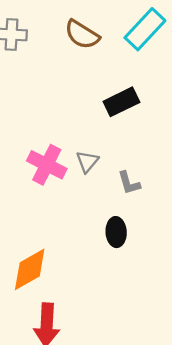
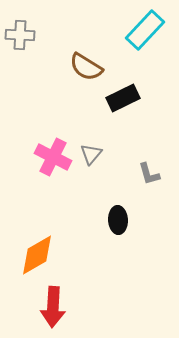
brown semicircle: (82, 35) -> (86, 67), moved
gray L-shape: (129, 183) -> (149, 174), moved

